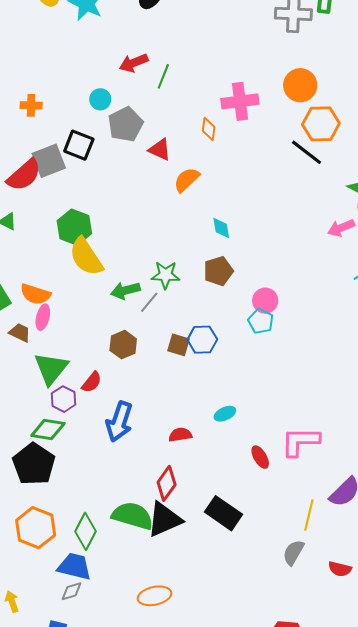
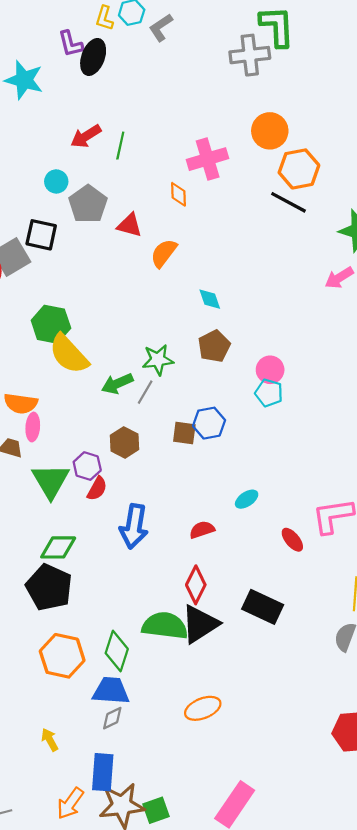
purple hexagon: (64, 399) -> (87, 466), moved

